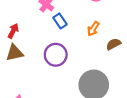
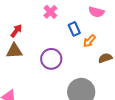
blue rectangle: (60, 21) -> (74, 29), moved

